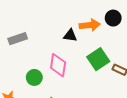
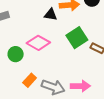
pink diamond: (58, 65) -> (38, 43), turned -70

